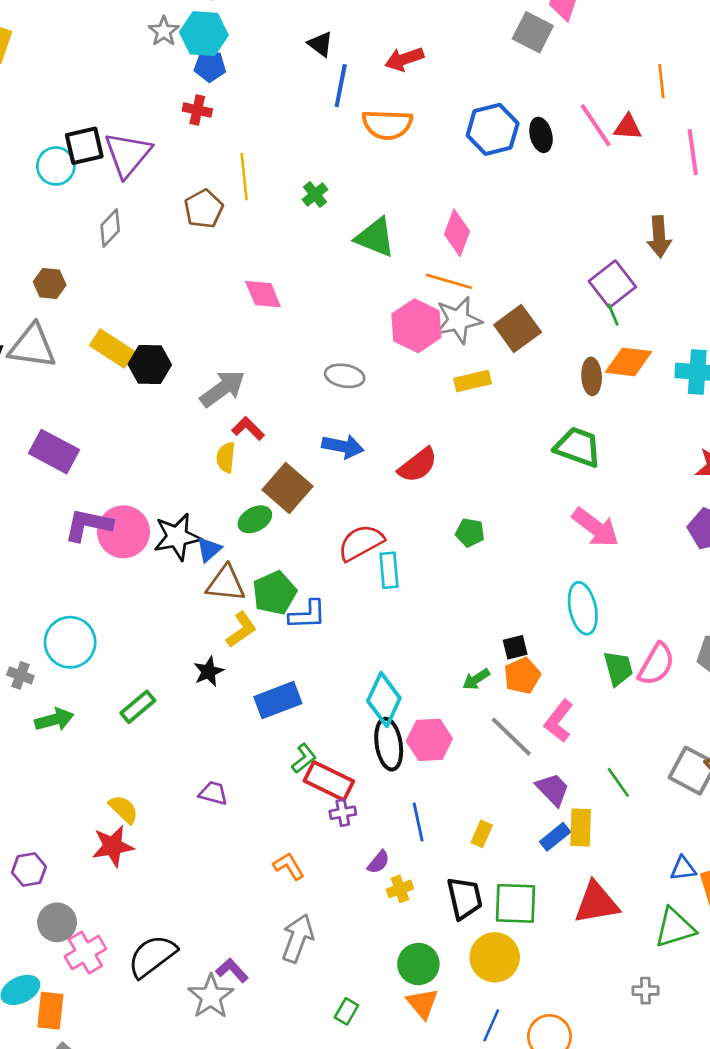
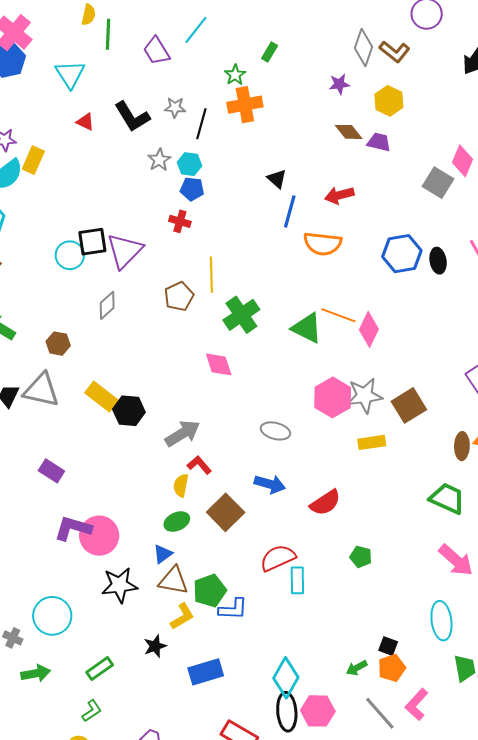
cyan hexagon: (204, 34) -> (189, 164), size x0.7
green cross: (315, 194) -> (241, 315), moved, size x1.8
orange line: (449, 281) -> (338, 315), moved
purple rectangle: (54, 452) -> (51, 471), size x0.7
green ellipse: (255, 519) -> (177, 522), moved
black star: (177, 537) -> (119, 585), moved
black square: (515, 647) -> (388, 646), turned 30
green L-shape: (304, 758) -> (92, 711), moved

